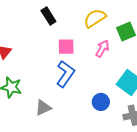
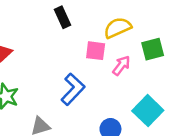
pink square: (66, 47) -> (96, 51), moved

